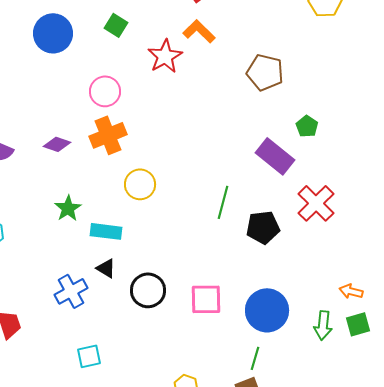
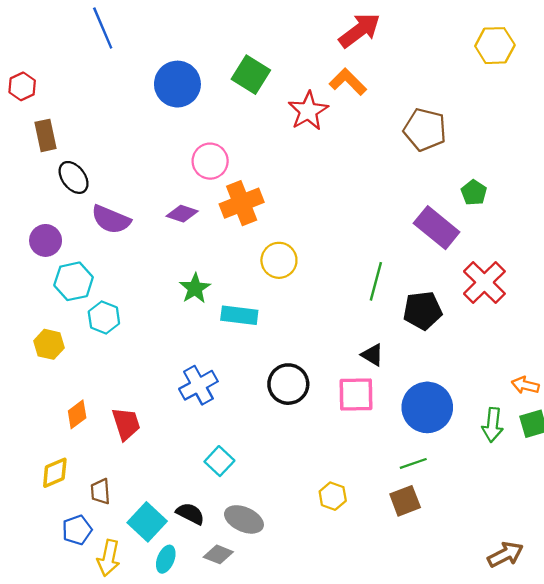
green square: (116, 25) -> (251, 75), size x1.4
pink circle: (105, 91) -> (210, 161), moved
black triangle: (106, 268) -> (372, 355), moved
cyan square: (89, 356) -> (219, 461), turned -35
green line: (255, 358) -> (413, 463), turned 55

